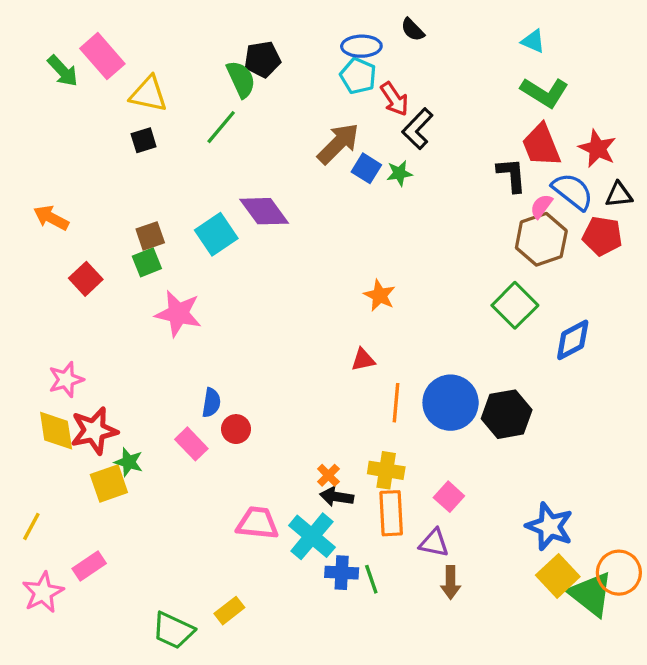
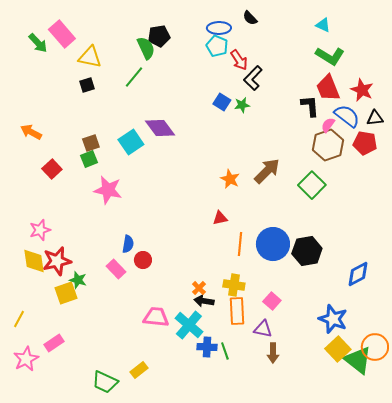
brown arrow: (338, 144) -> (267, 171), moved
blue diamond: (573, 340) -> (358, 274), moved

